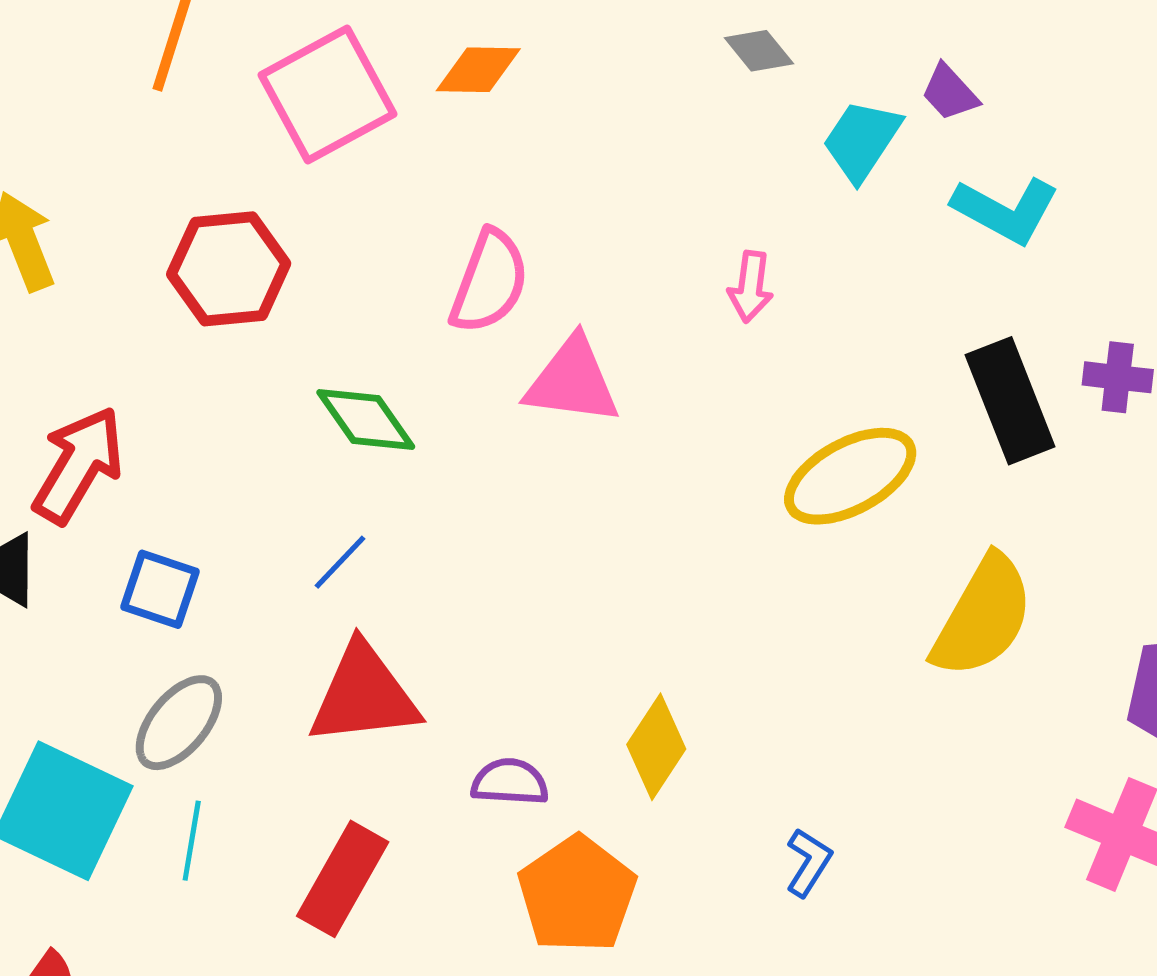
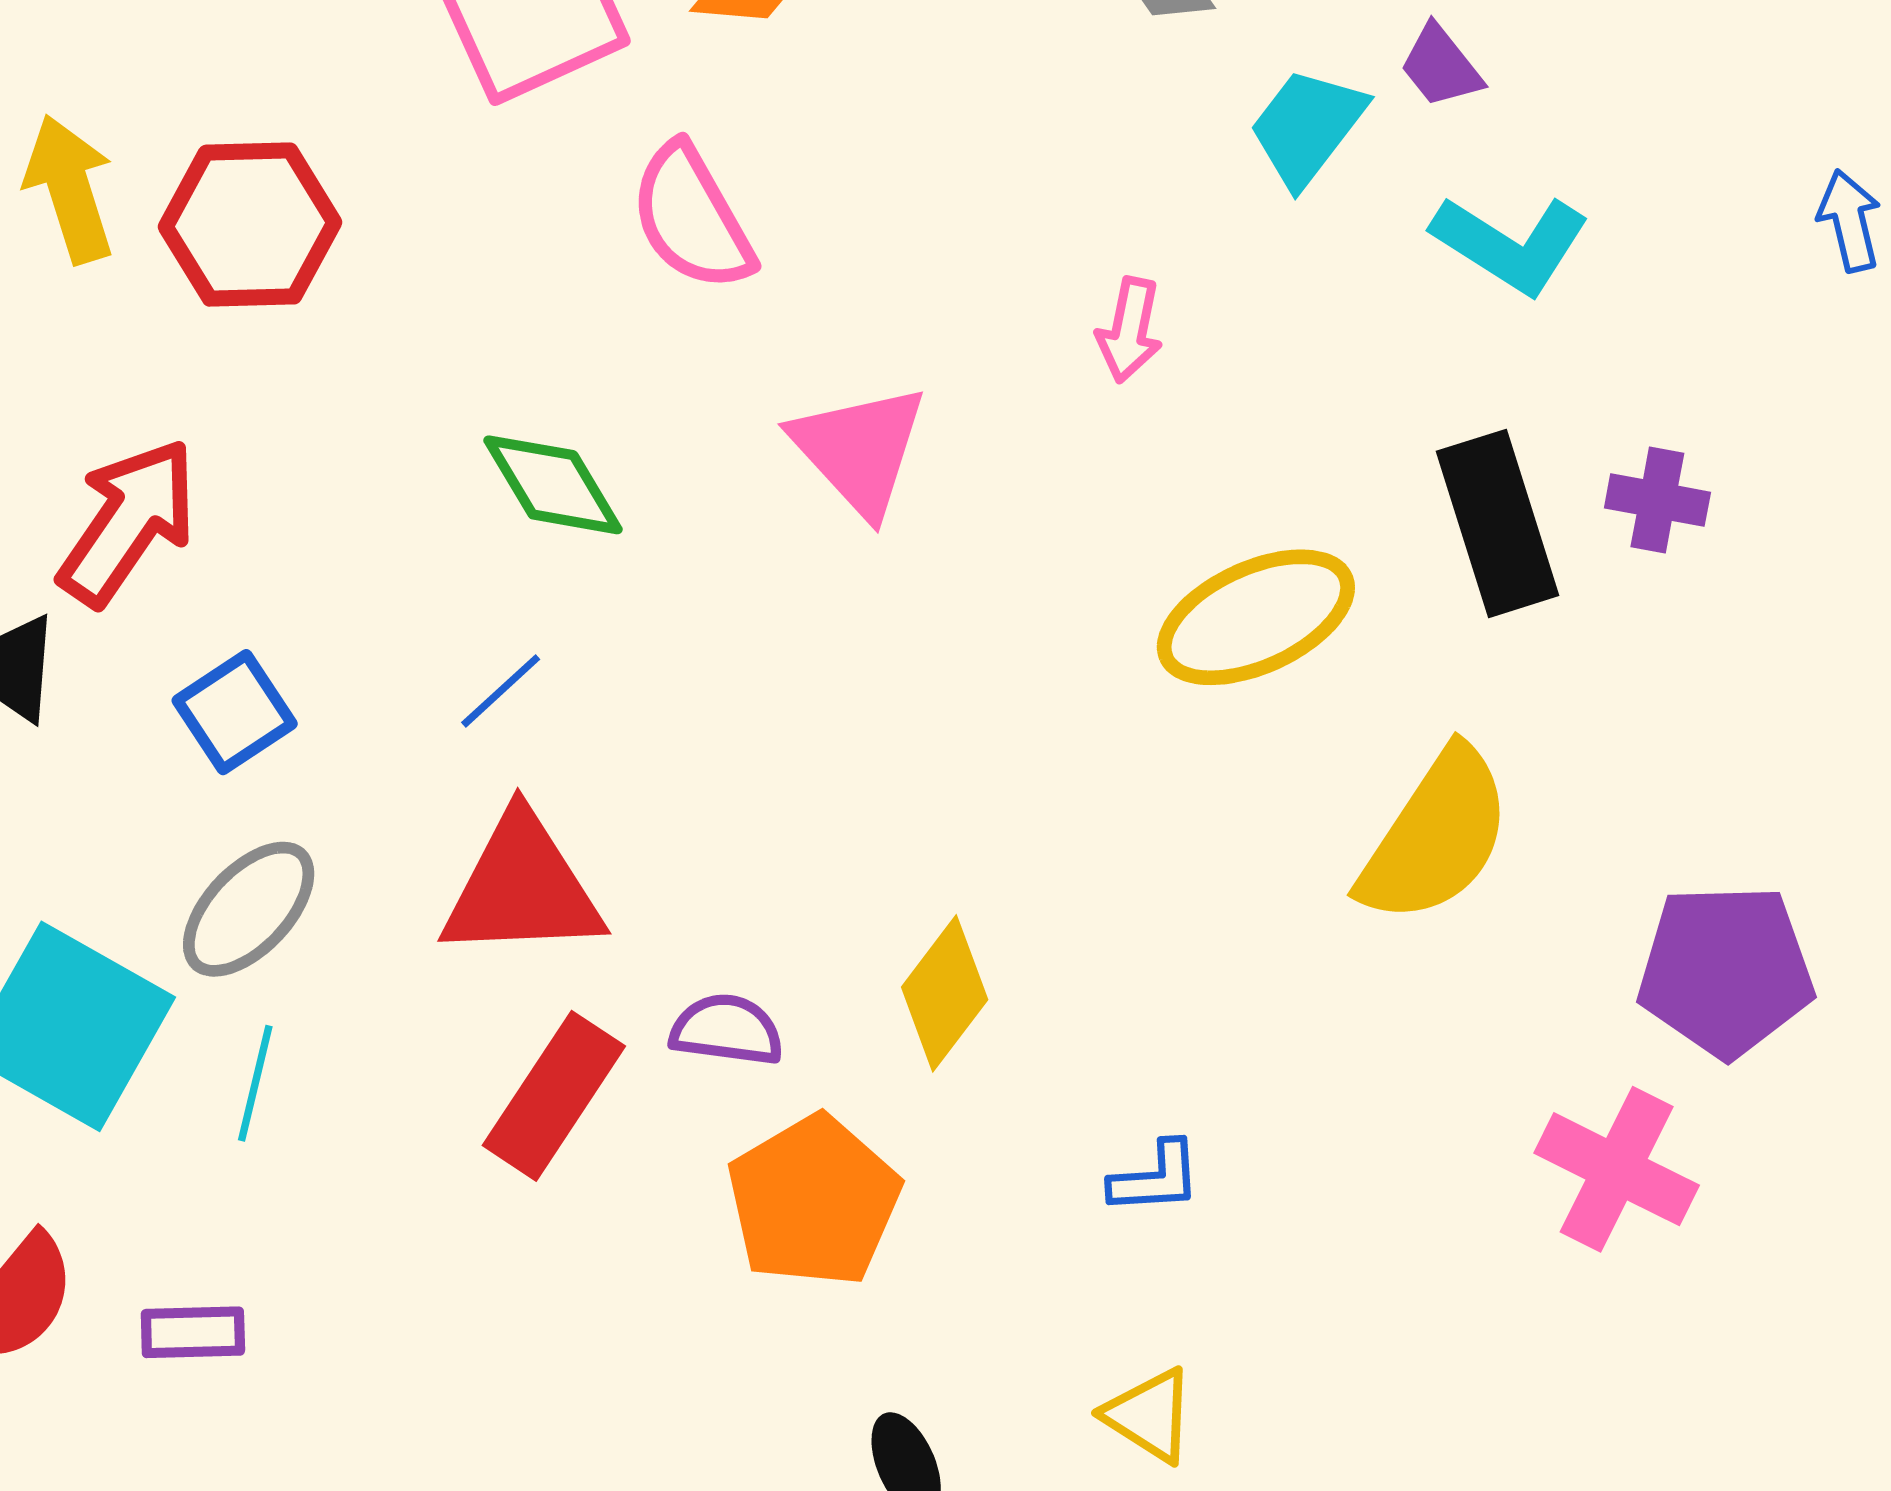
red hexagon: (229, 269) -> (250, 225), moved
pink semicircle: (489, 282) -> (692, 218), moved, turned 126
pink triangle: (572, 381) -> (859, 450), turned 36
blue square: (160, 589) -> (235, 712), turned 34
blue L-shape: (808, 862) -> (1155, 1178), turned 50
red rectangle: (343, 879) -> (554, 1096), moved

